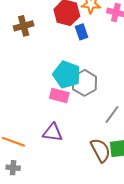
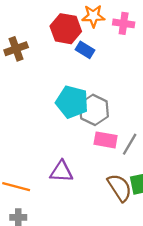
blue rectangle: (81, 32) -> (85, 50), turned -35
pink rectangle: (59, 96) -> (106, 140), moved

